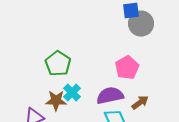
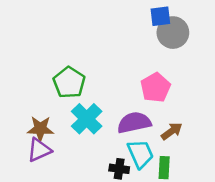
cyan cross: (72, 93) -> (87, 119), size x1.4
brown star: (56, 101) -> (40, 129), moved

